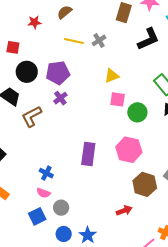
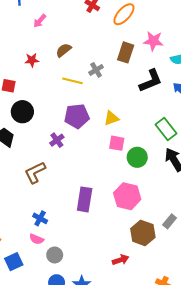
gray cross: (99, 40) -> (96, 70), moved
purple pentagon: (58, 73) -> (77, 116), moved
brown L-shape: (32, 116) -> (35, 172), moved
blue square: (37, 216) -> (14, 262), moved

